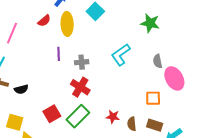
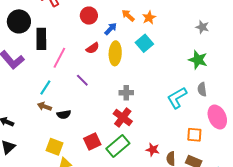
purple line: (59, 54) -> (82, 80), moved, turned -48
cyan L-shape: (121, 55) -> (177, 98), moved
gray semicircle: (158, 61) -> (202, 89), moved

